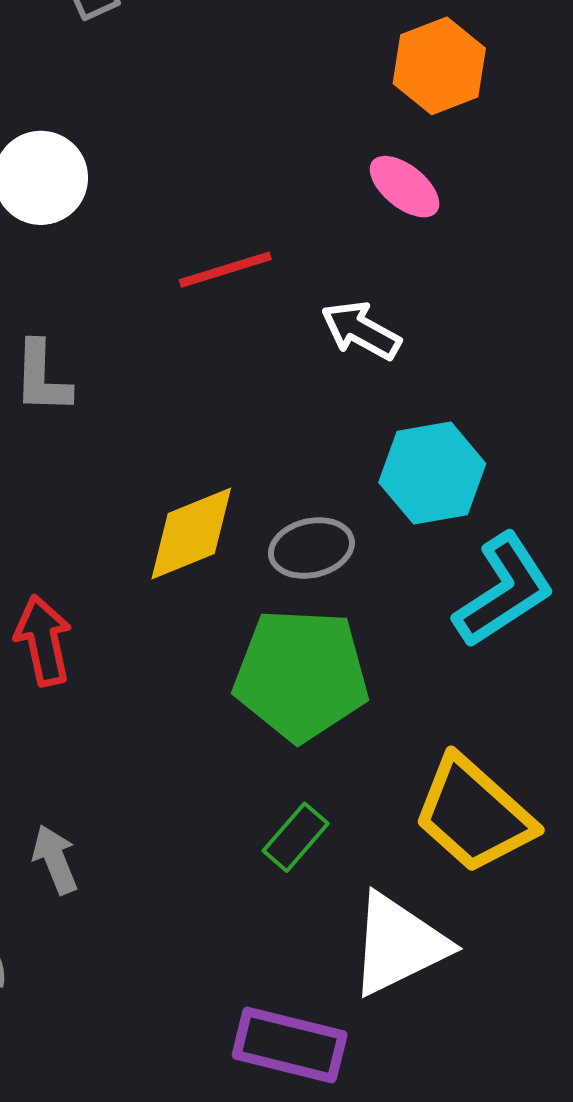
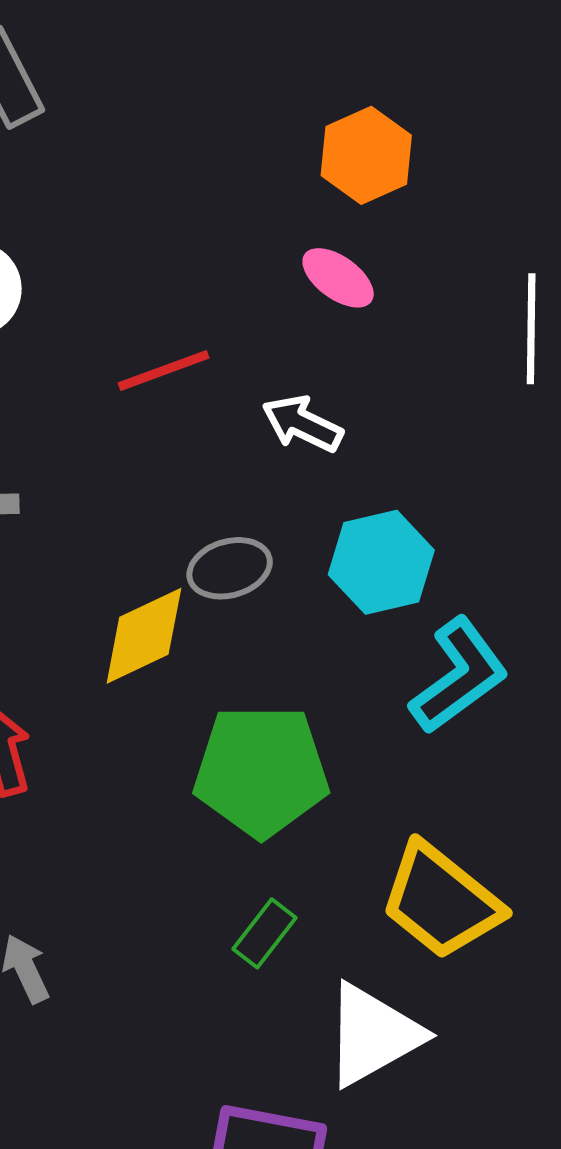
gray ellipse: (311, 548) -> (230, 568), moved

